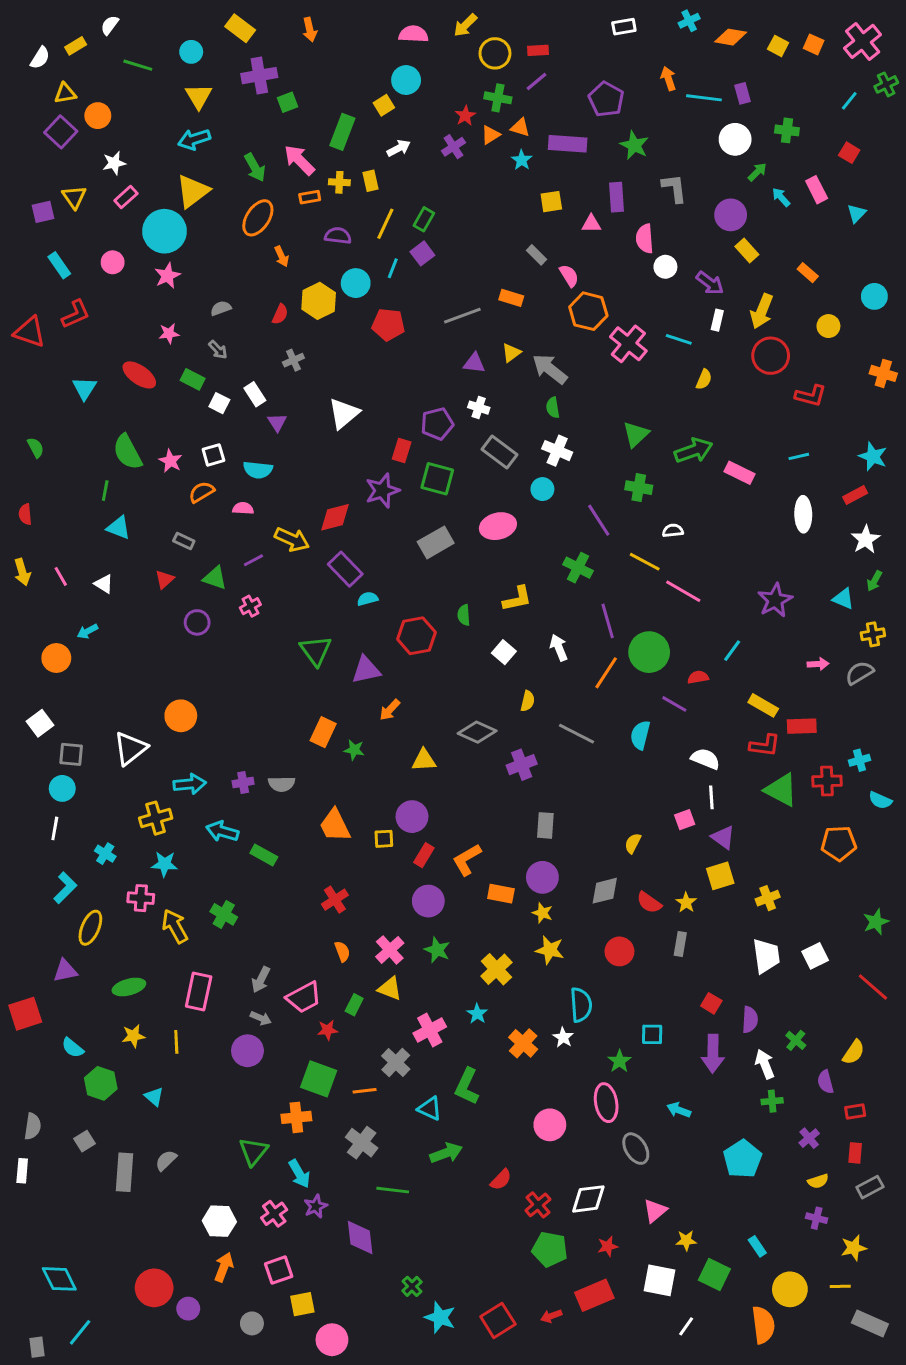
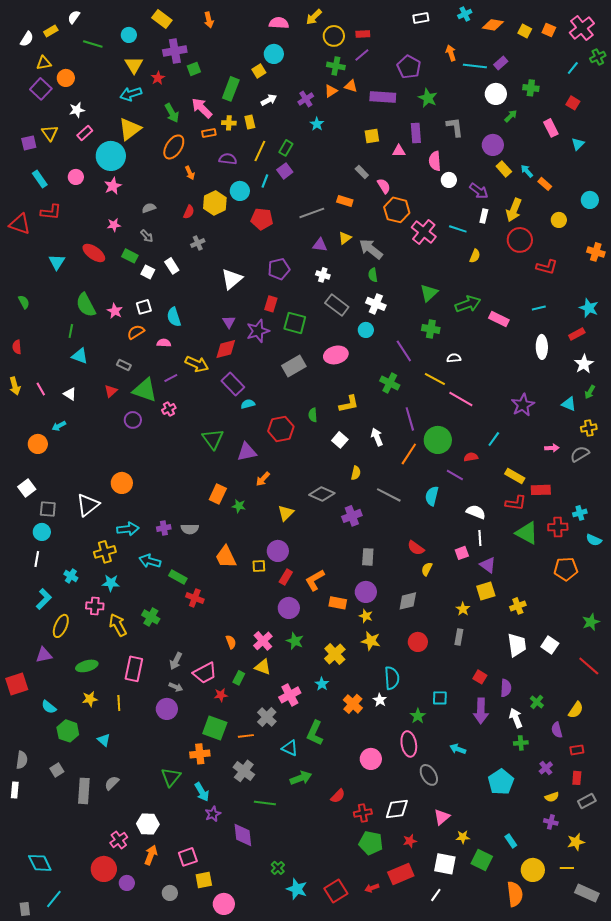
purple rectangle: (742, 93) -> (501, 63), turned 64
red star: (465, 116) -> (158, 78), moved
cyan star: (522, 160) -> (317, 124), moved
cyan arrow: (781, 197) -> (527, 171), moved
red L-shape: (76, 314) -> (51, 212), turned 30
purple triangle: (277, 422) -> (229, 322), moved
purple pentagon: (437, 424) -> (279, 269), moved
cyan semicircle: (258, 470) -> (174, 317), turned 66
green triangle: (215, 578) -> (145, 390), size x1.5
yellow triangle: (424, 760) -> (286, 513), turned -42
red cross: (335, 900) -> (195, 598), moved, turned -36
red semicircle: (649, 903) -> (416, 548), moved
white square: (815, 956) -> (550, 645), turned -30
red cross: (538, 1205) -> (363, 813), turned 30
pink cross: (274, 1214) -> (119, 840), moved
white line: (686, 1326) -> (436, 895), moved

